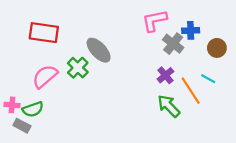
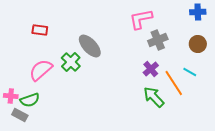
blue cross: (191, 30) -> (198, 12), moved
red rectangle: (44, 33) -> (40, 30), size x0.6
gray cross: (173, 44) -> (158, 40), turned 30

